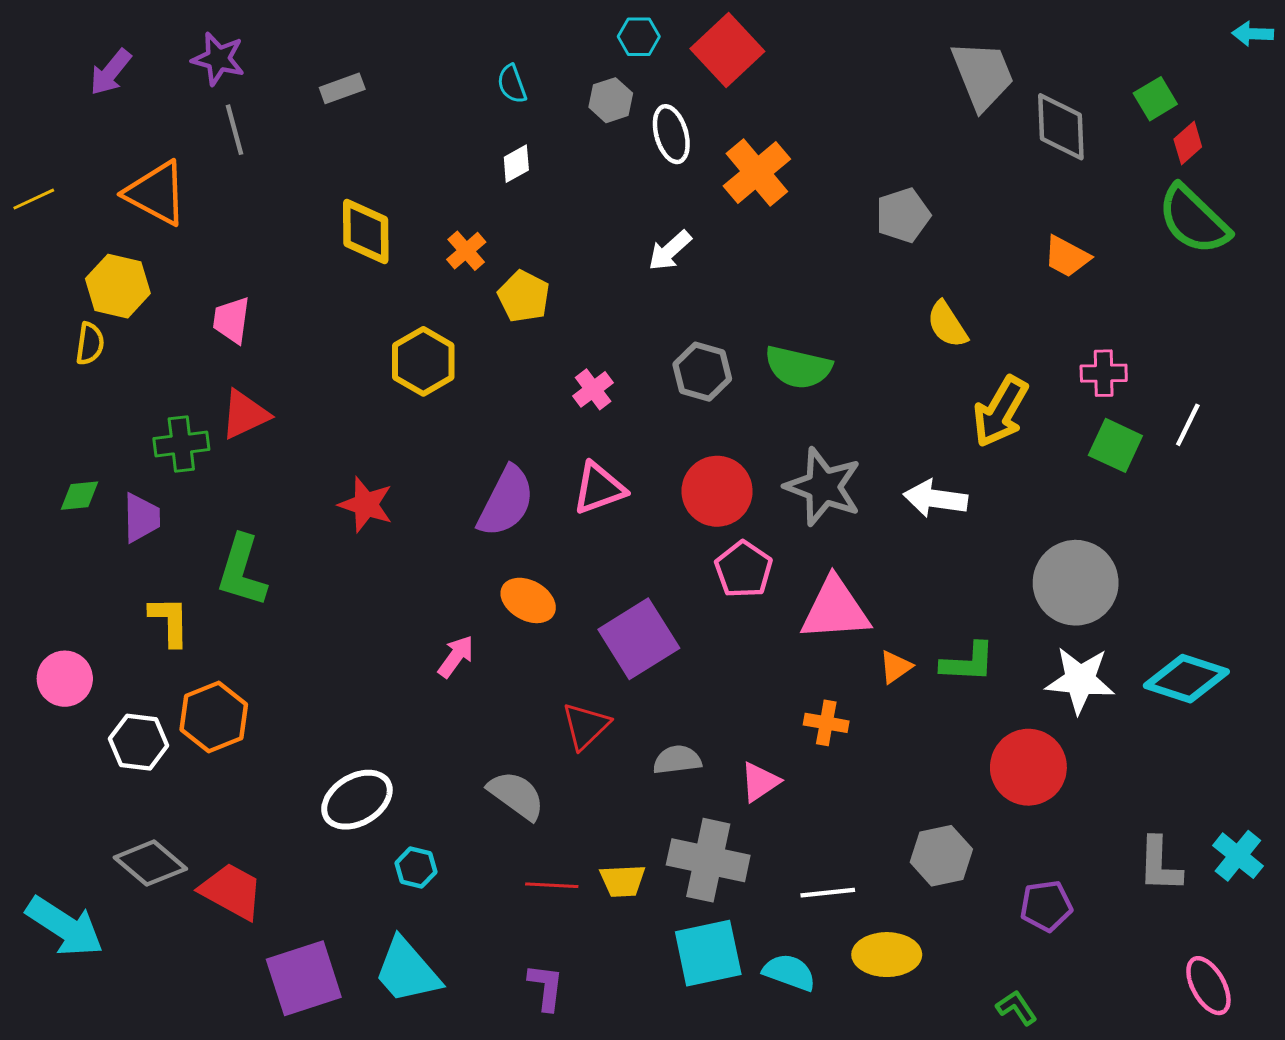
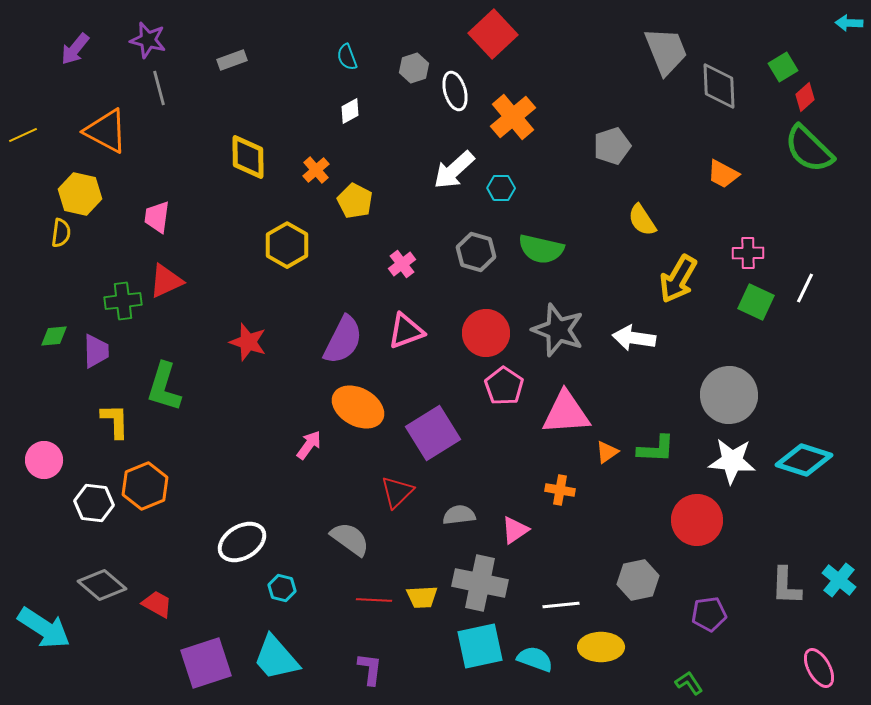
cyan hexagon: (639, 37) -> (501, 188), moved
white arrow: (670, 251) -> (454, 170), size x1.4
orange ellipse: (528, 600) -> (358, 407), size x1.4
red trapezoid: (232, 891) -> (157, 604), size x0.7

